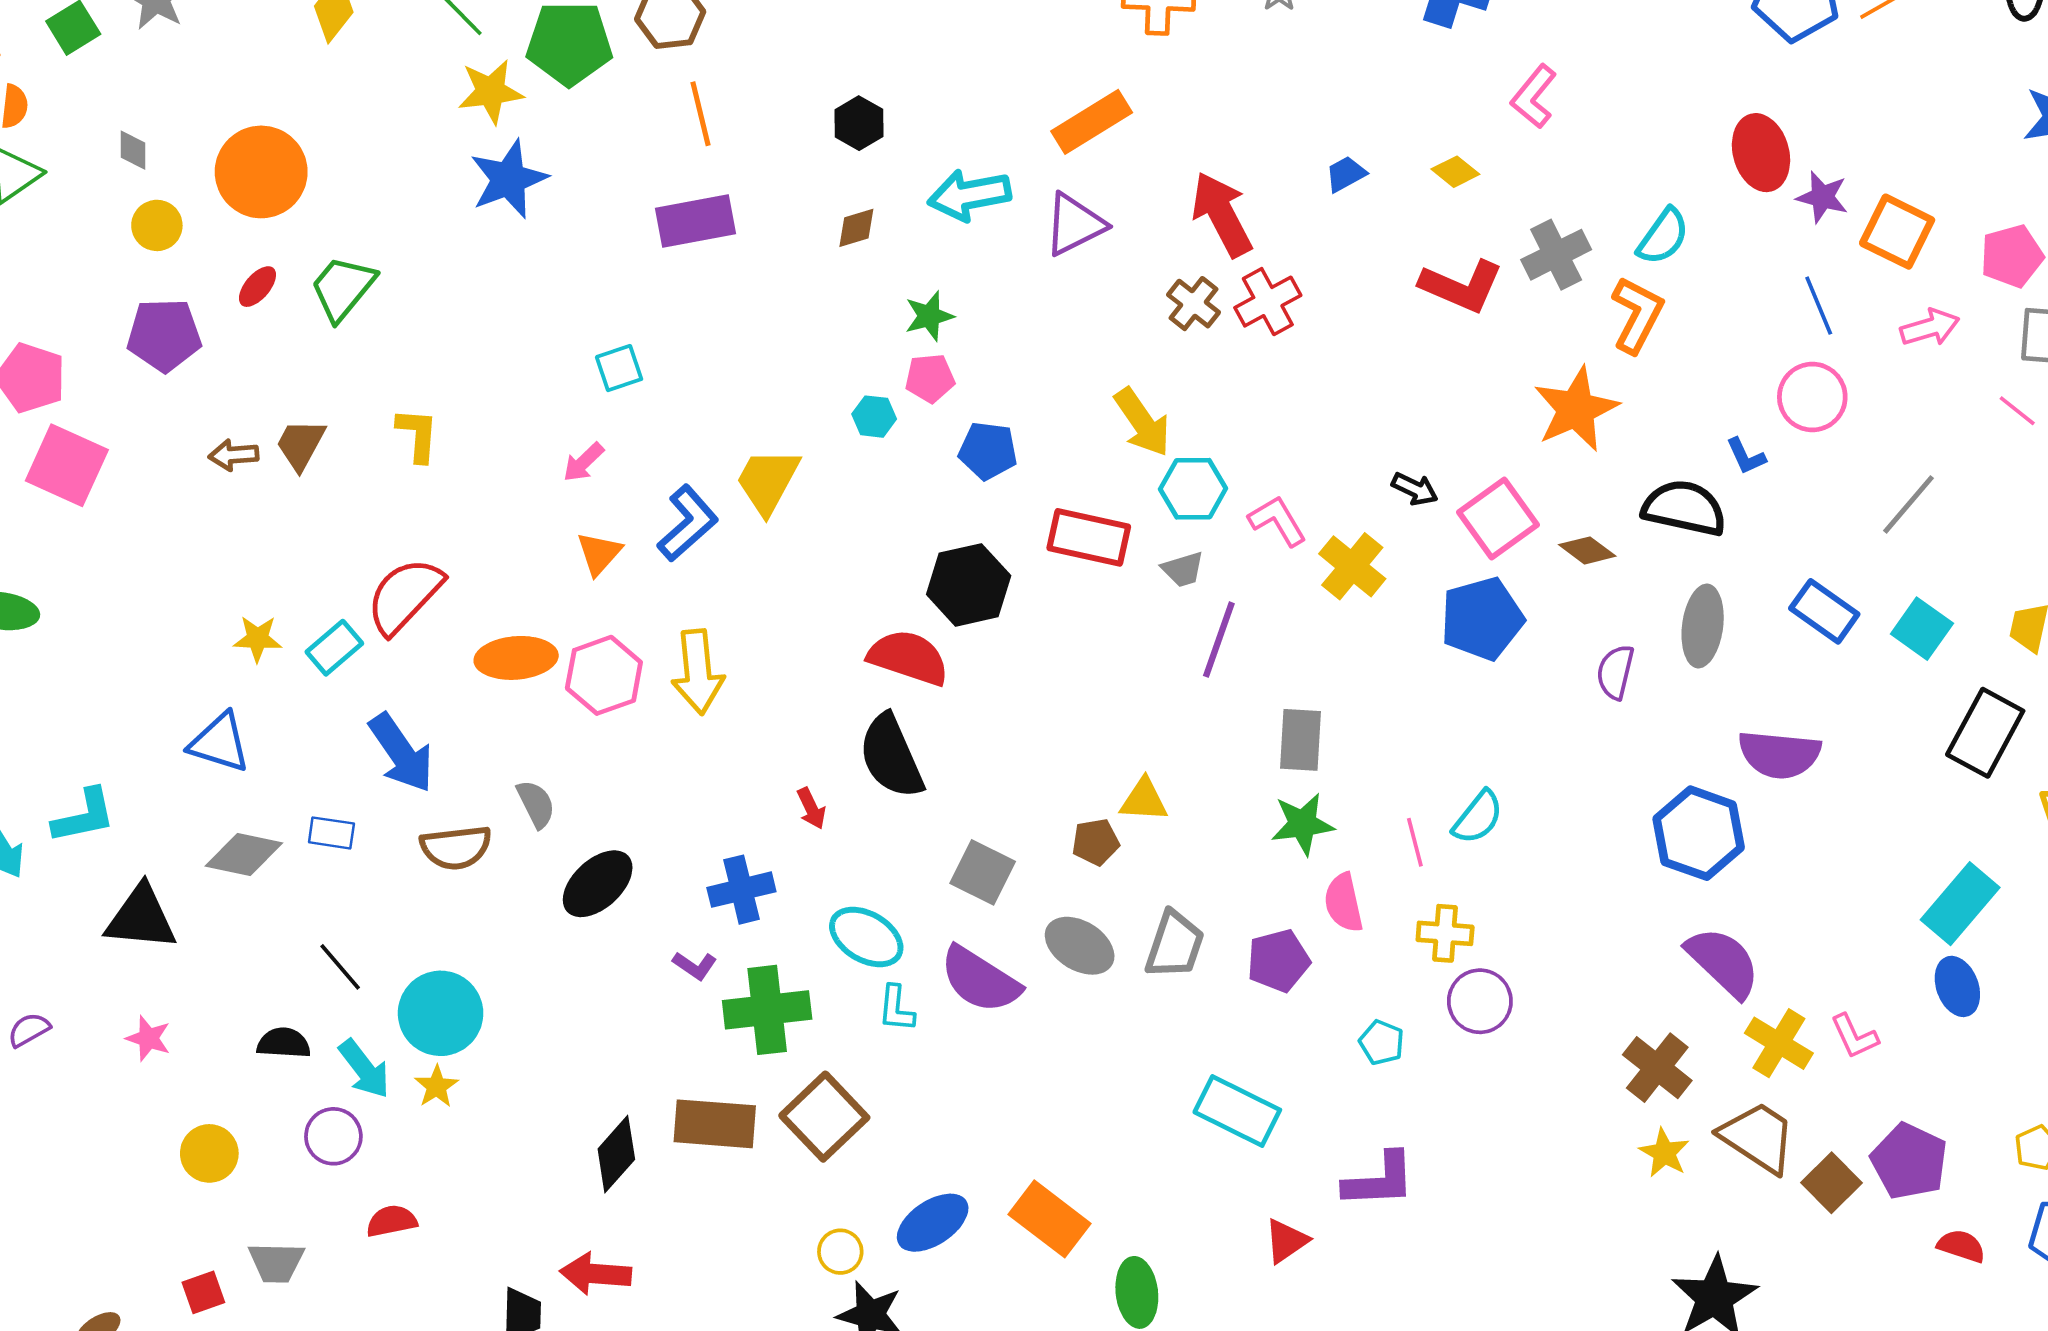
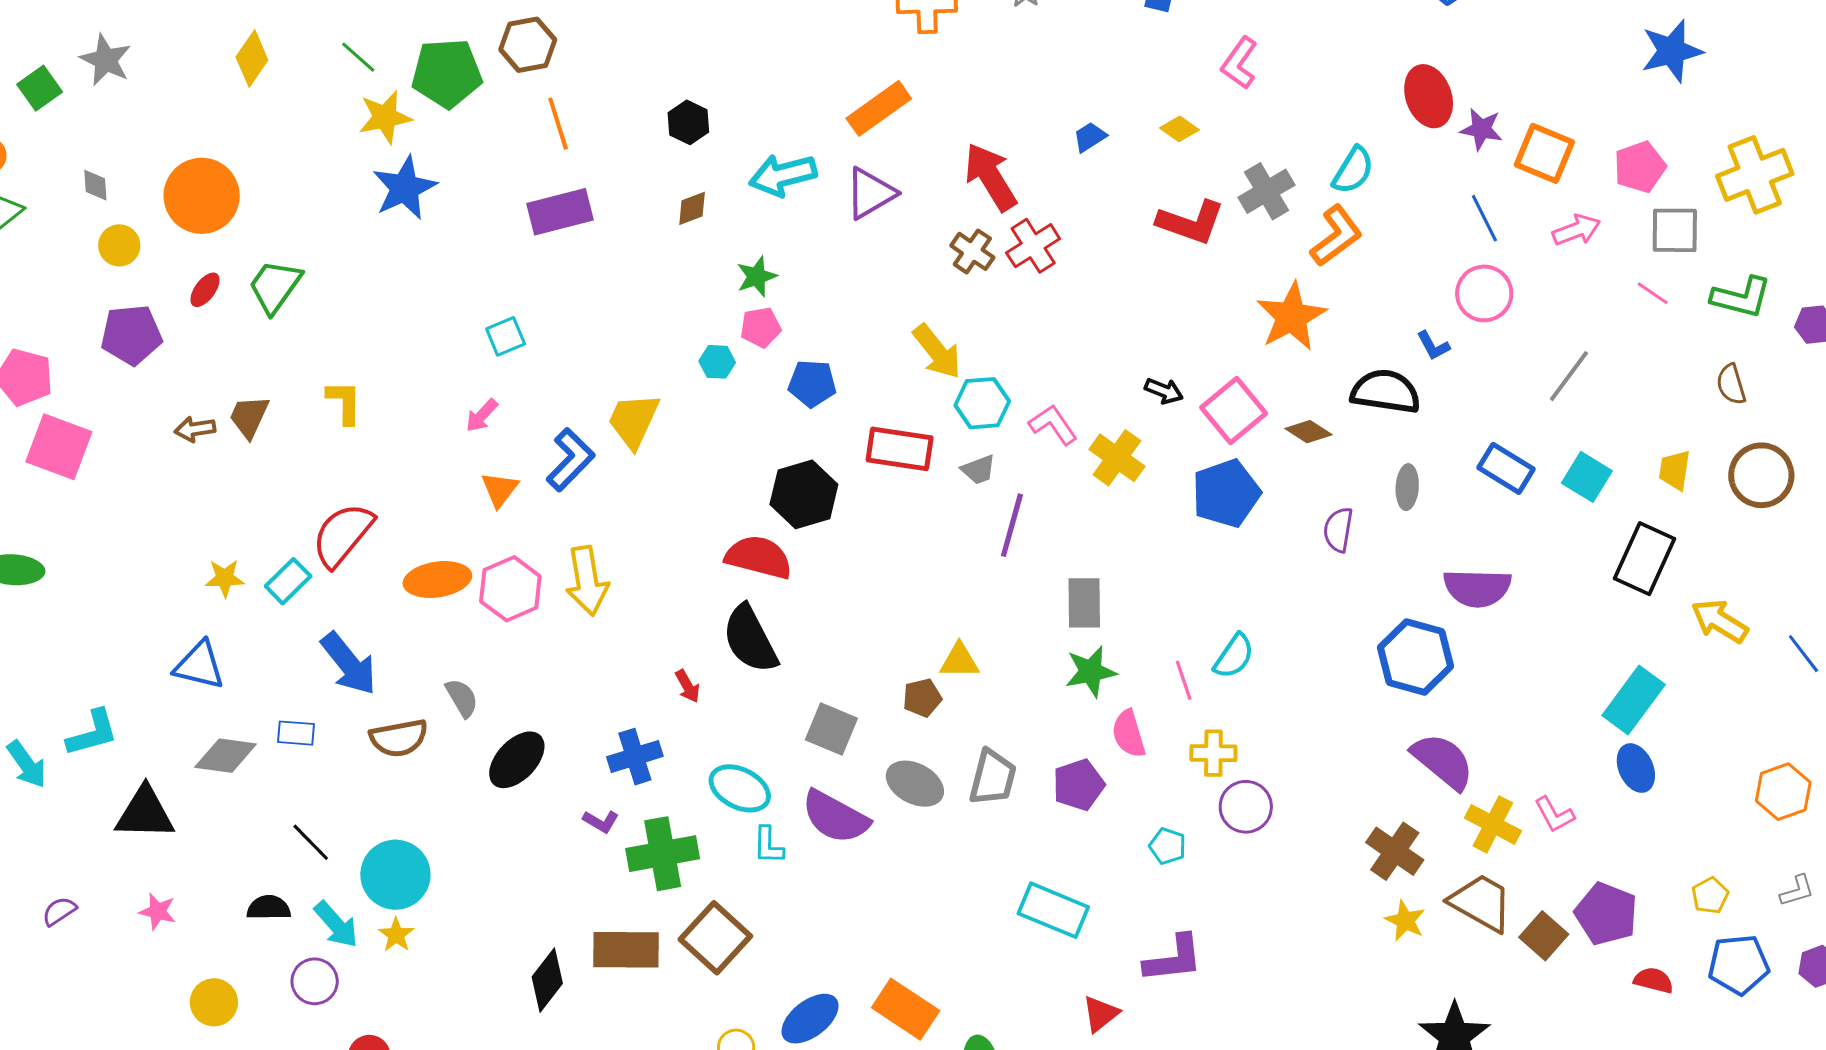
orange L-shape: (1637, 315) -> (1336, 236), turned 30
gray ellipse: (1703, 626) -> (1407, 487), size x0.7

